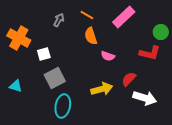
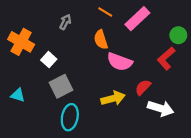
orange line: (87, 15) -> (105, 12), moved
red L-shape: (150, 53) -> (166, 58), turned 125
white square: (44, 54) -> (49, 60), turned -32
pink semicircle: (108, 56) -> (120, 62), size x1.6

